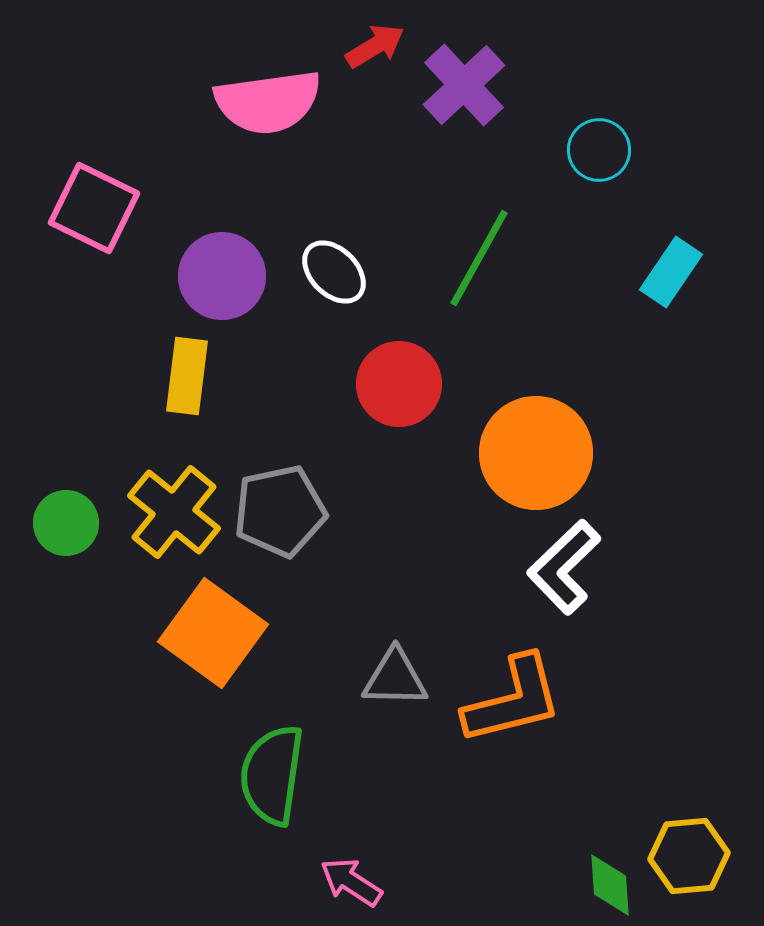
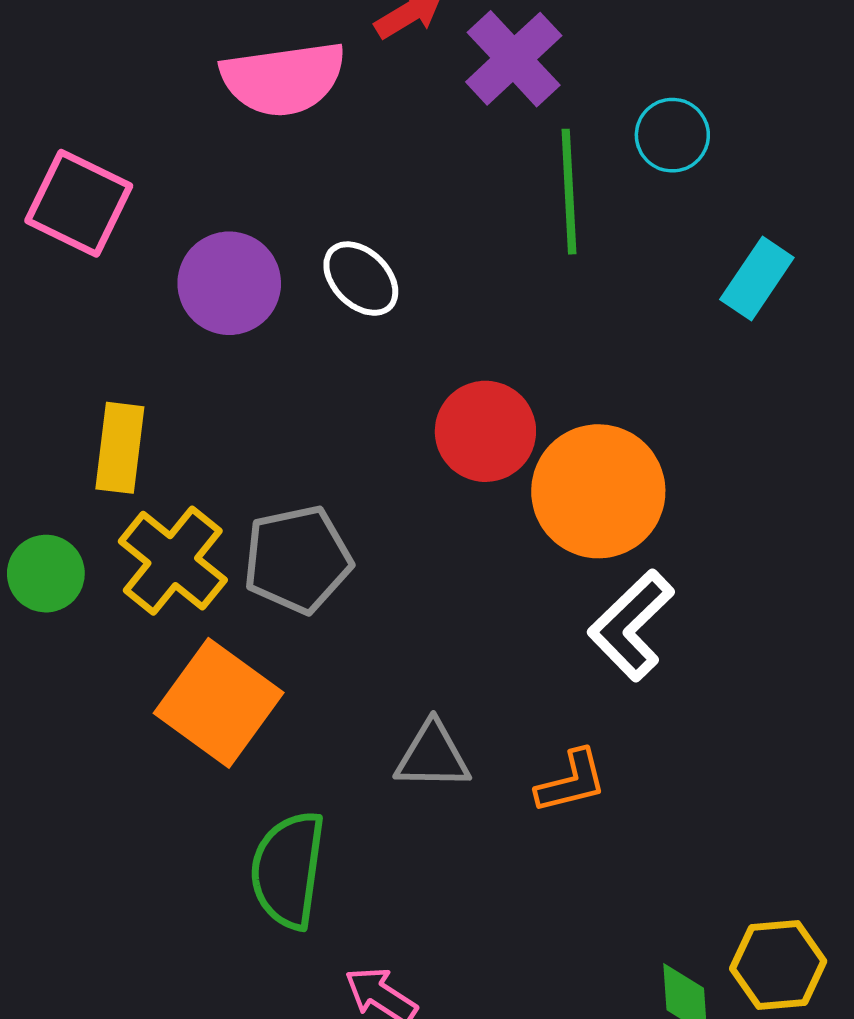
green line: (479, 258) -> (569, 192), moved, turned -32
yellow rectangle: (187, 376) -> (120, 448), moved
red circle: (399, 384) -> (485, 431), moved
orange L-shape: (513, 700) -> (571, 782), size x0.6

